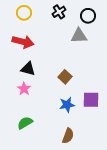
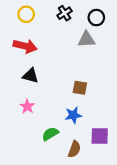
brown square: (65, 77) -> (80, 88), moved, turned -32
pink star: (24, 89) -> (27, 106), moved
purple square: (91, 100) -> (100, 136), moved
green semicircle: (25, 123) -> (50, 134), moved

